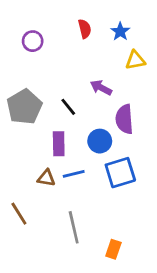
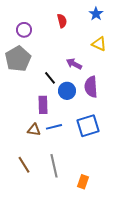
blue star: (120, 31) -> (96, 14), moved
yellow triangle: (135, 60) -> (99, 44), turned 35
gray pentagon: (24, 107) -> (18, 59), moved
blue circle: (100, 141) -> (67, 91), moved
brown line: (19, 214) -> (24, 165), moved

